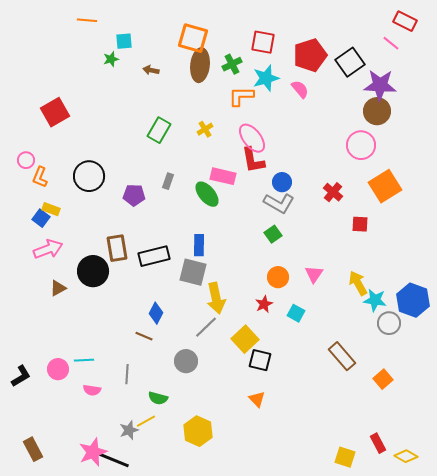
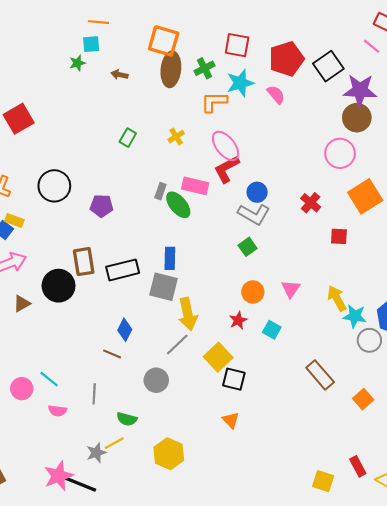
orange line: (87, 20) -> (98, 22), moved
green rectangle: (159, 130) -> (128, 138), size x0.7
red L-shape: (253, 160) -> (227, 169), turned 72
gray rectangle: (168, 181) -> (160, 191), moved
cyan line: (84, 360) -> (49, 379), turned 42

